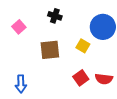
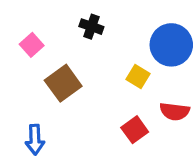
brown square: (50, 50) -> (63, 83), moved, turned -30
red semicircle: (104, 79) -> (175, 111), moved

